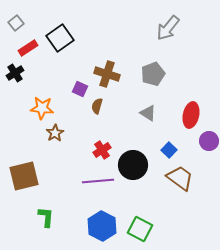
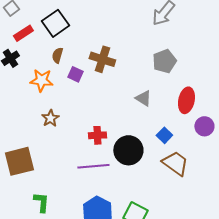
gray pentagon: (153, 74) -> (164, 61), moved
brown semicircle: (97, 106) -> (57, 55), moved
orange star: (42, 108) -> (41, 80), moved
red cross: (102, 150) -> (97, 135), turned 30

